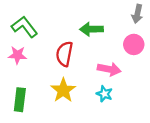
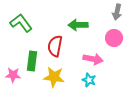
pink star: (17, 55) -> (13, 75), moved
yellow star: (63, 90) -> (54, 77), turned -30
green rectangle: (20, 100) -> (32, 61), moved

